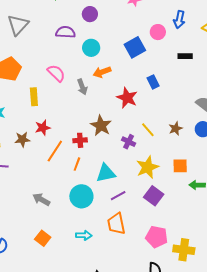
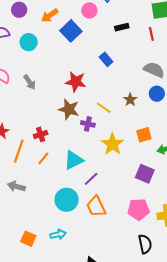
orange arrow: (102, 72) -> (50, 15), moved
blue rectangle: (153, 82) -> (106, 59), moved
brown star: (101, 126) -> (69, 109), moved
orange line: (77, 164) -> (43, 158), turned 32
cyan circle: (81, 196) -> (67, 200), moved
purple square: (154, 196) -> (145, 174), moved
gray arrow: (41, 199) -> (16, 186), moved
cyan arrow: (84, 235) -> (58, 234), moved

